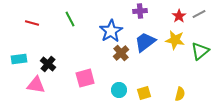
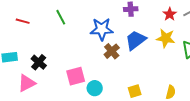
blue star: (111, 31) -> (102, 29), turned 30
pink triangle: (36, 85) -> (27, 83), turned -36
cyan circle: (119, 90) -> (95, 88), moved

